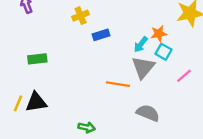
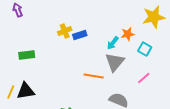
yellow cross: (81, 16) -> (65, 31), moved
cyan square: (164, 52) -> (145, 49), moved
pink line: (184, 76) -> (144, 78), moved

